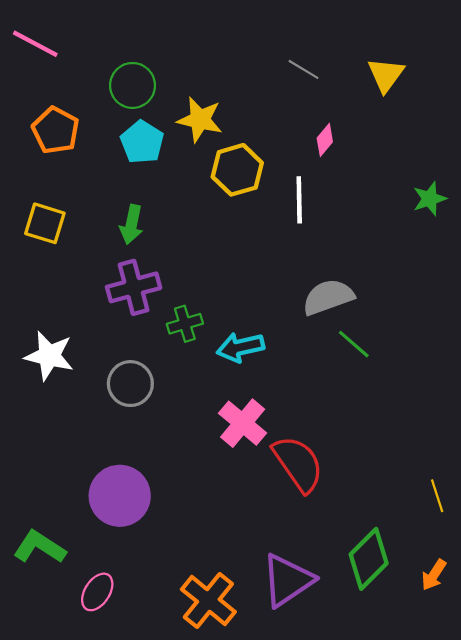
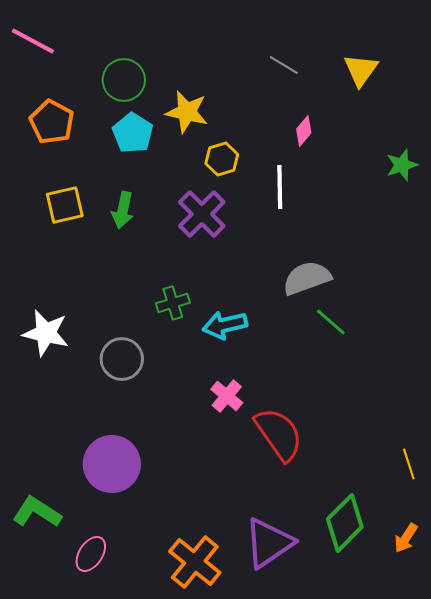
yellow hexagon: (237, 170) -> (222, 159), size x0.7
green star: (430, 199) -> (402, 165), moved
yellow square: (45, 223) -> (65, 205), moved, turned -30
purple cross: (134, 287) -> (202, 214), moved, turned -30
pink cross: (243, 423) -> (227, 396), size x0.7

